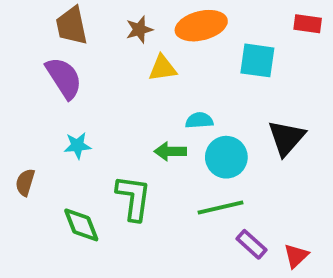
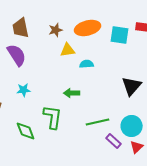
cyan square: (257, 60) -> (120, 35), moved
cyan semicircle: (199, 120) -> (87, 64), moved
cyan circle: (226, 157) -> (132, 126), moved

